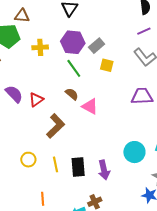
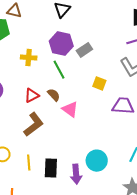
yellow cross: (40, 47) -> (29, 58), moved
yellow square: (107, 65) -> (99, 83), moved
red triangle: (36, 100) -> (32, 95), moved
cyan circle: (134, 152) -> (97, 161), moved

